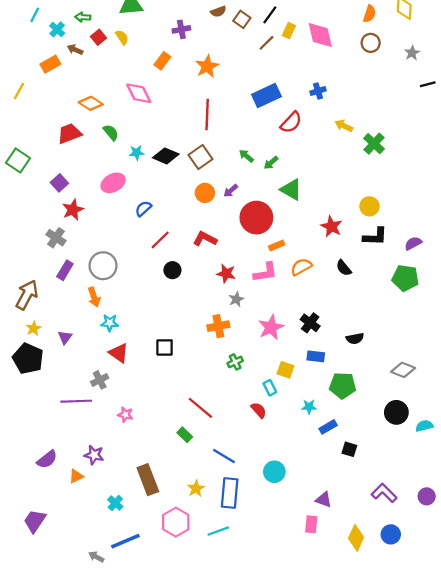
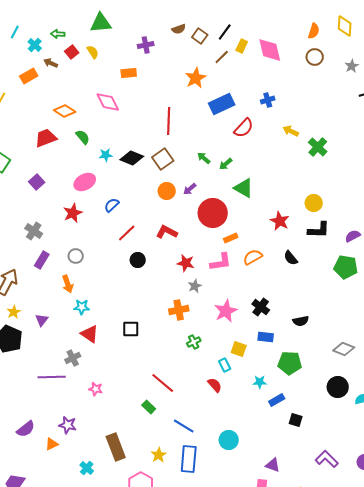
orange rectangle: (162, 61) -> (129, 73), turned 49
orange star: (207, 66) -> (196, 78), moved
red star: (73, 210) -> (73, 213), moved
gray circle: (103, 266) -> (76, 256), size x0.6

